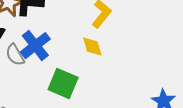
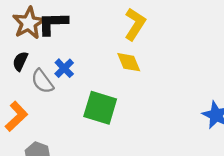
blue cross: (35, 46) -> (64, 68), size x0.6

